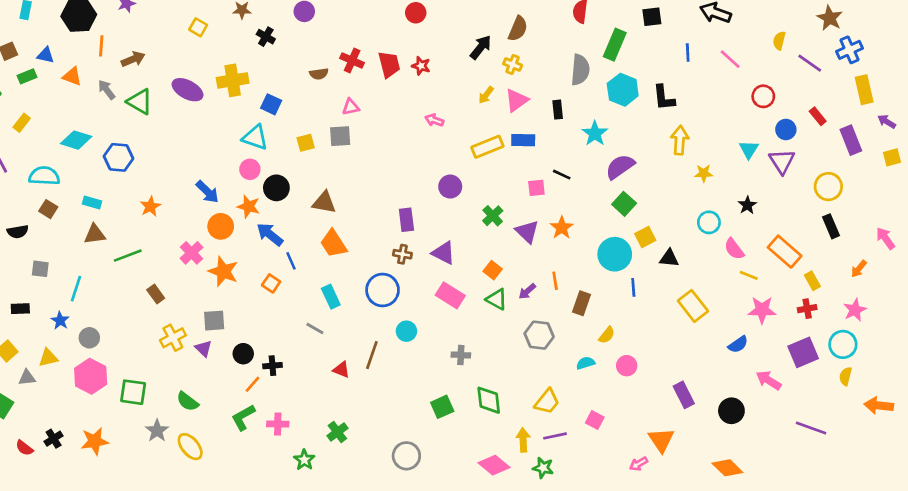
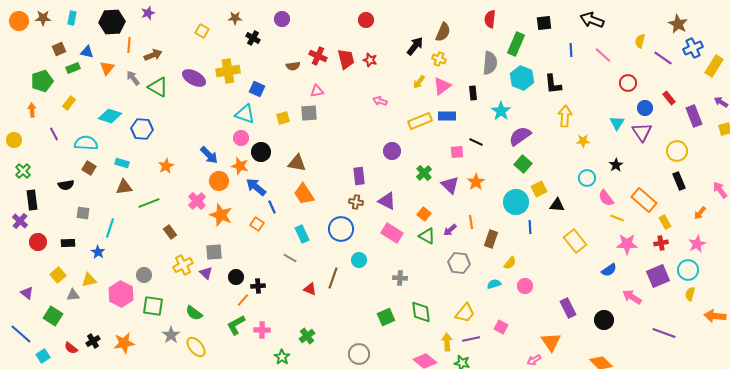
orange triangle: (72, 76) -> (107, 68), turned 49
yellow rectangle: (864, 90) -> (714, 66), moved, turned 45
gray circle: (89, 338) -> (144, 275), moved

